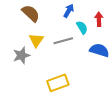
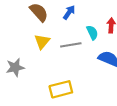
blue arrow: (69, 11) -> (69, 12), moved
gray star: (21, 55) -> (15, 67), moved

